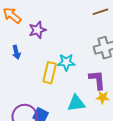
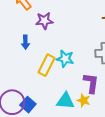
blue arrow: (16, 52) -> (25, 42), moved
yellow star: (103, 97) -> (84, 100), moved

